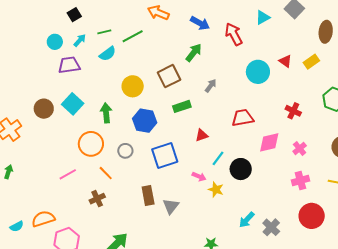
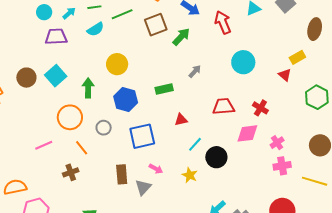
red triangle: (285, 61) -> (285, 75), moved
brown square: (169, 76) -> (156, 25), moved
red cross: (293, 111) -> (260, 108), moved
pink arrow: (199, 177) -> (156, 169), moved
pink cross: (300, 181) -> (282, 166), moved

